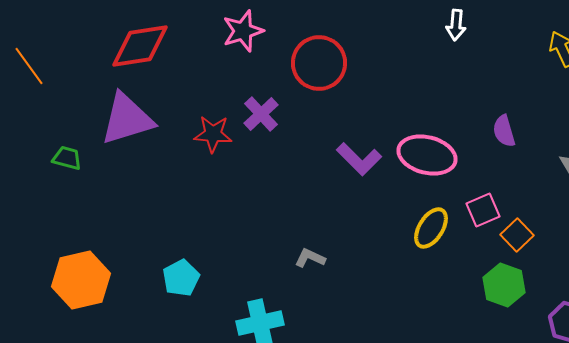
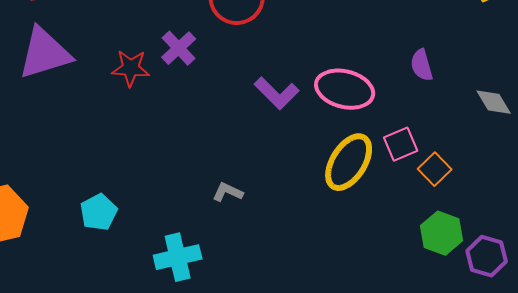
yellow ellipse: (431, 228) -> (349, 162), size x1.4
green hexagon: (504, 285) -> (442, 233), moved

